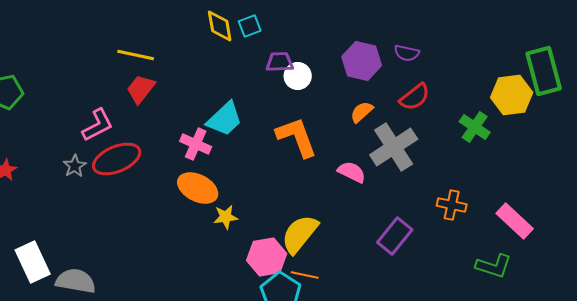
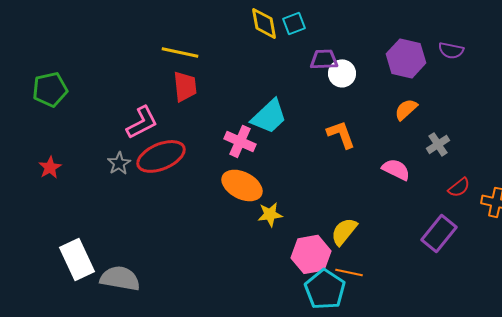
red trapezoid: (141, 89) -> (185, 86), turned 136
red semicircle: (415, 97) -> (459, 187), moved, size x0.7
orange L-shape: (297, 137) -> (341, 134), size x0.7
gray cross: (394, 147) -> (438, 144), size x0.5
yellow semicircle: (300, 234) -> (344, 231), size x0.7

